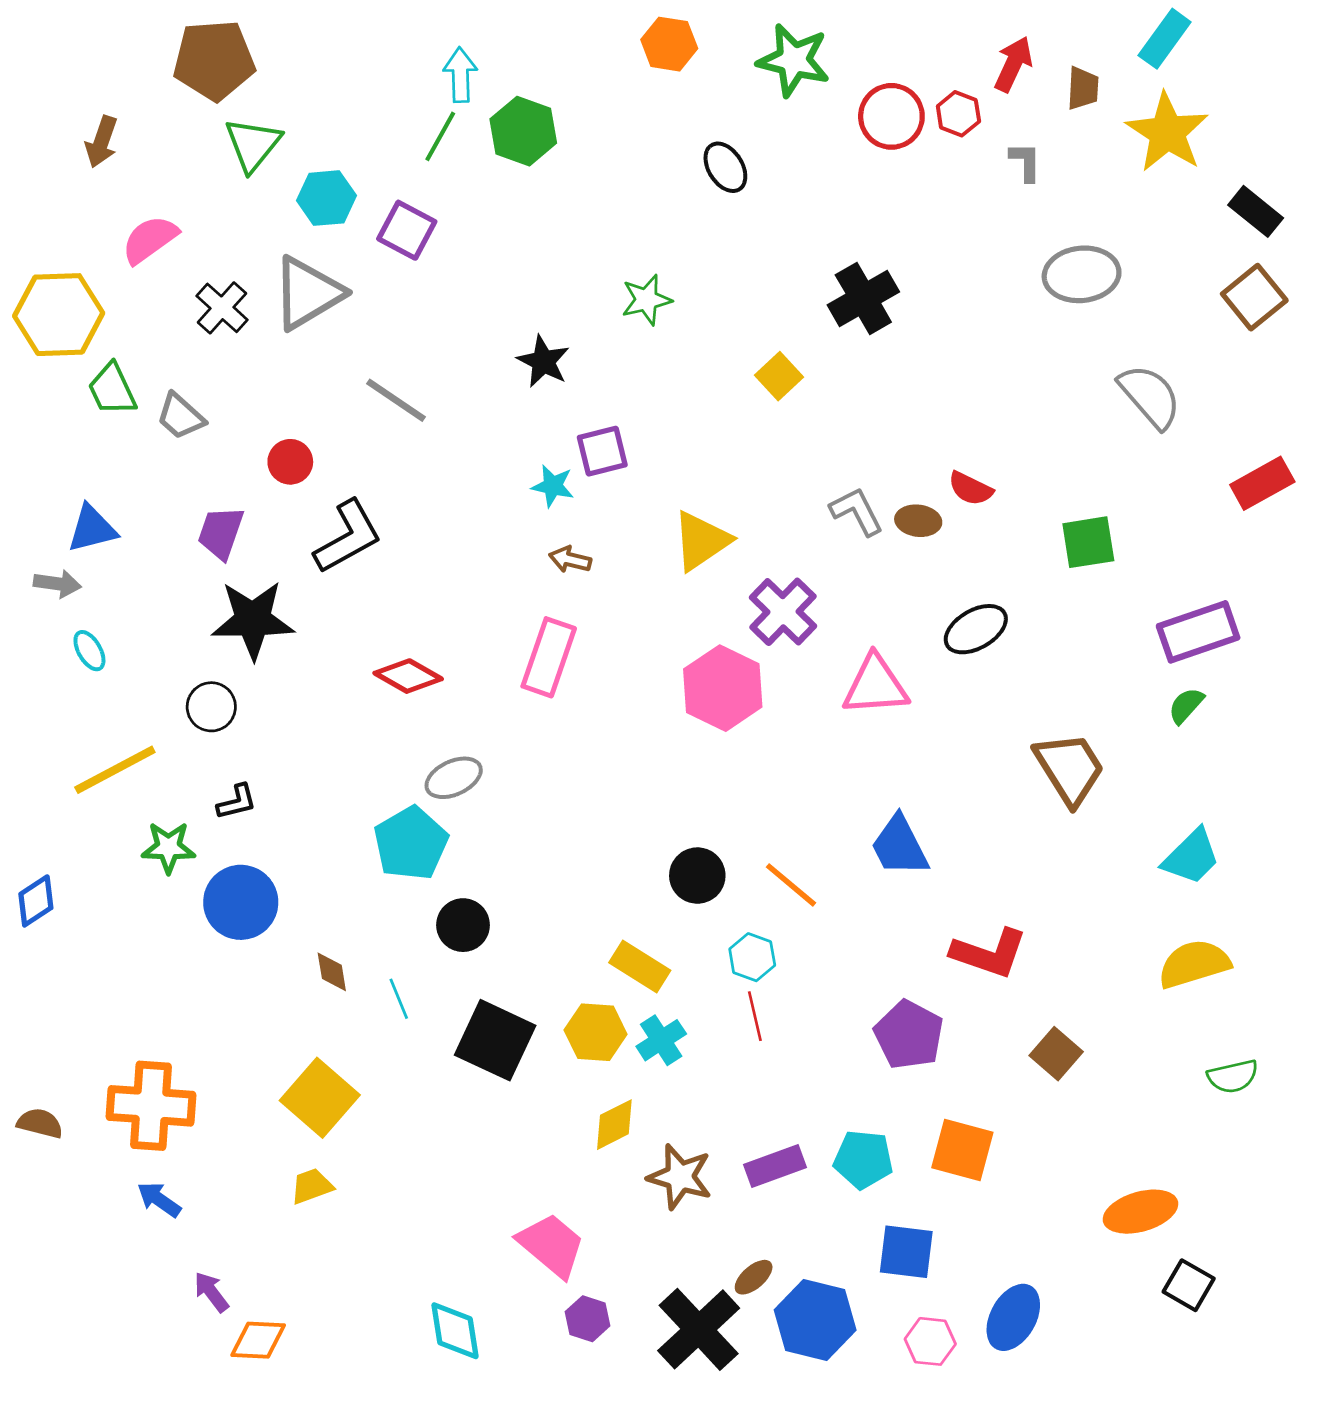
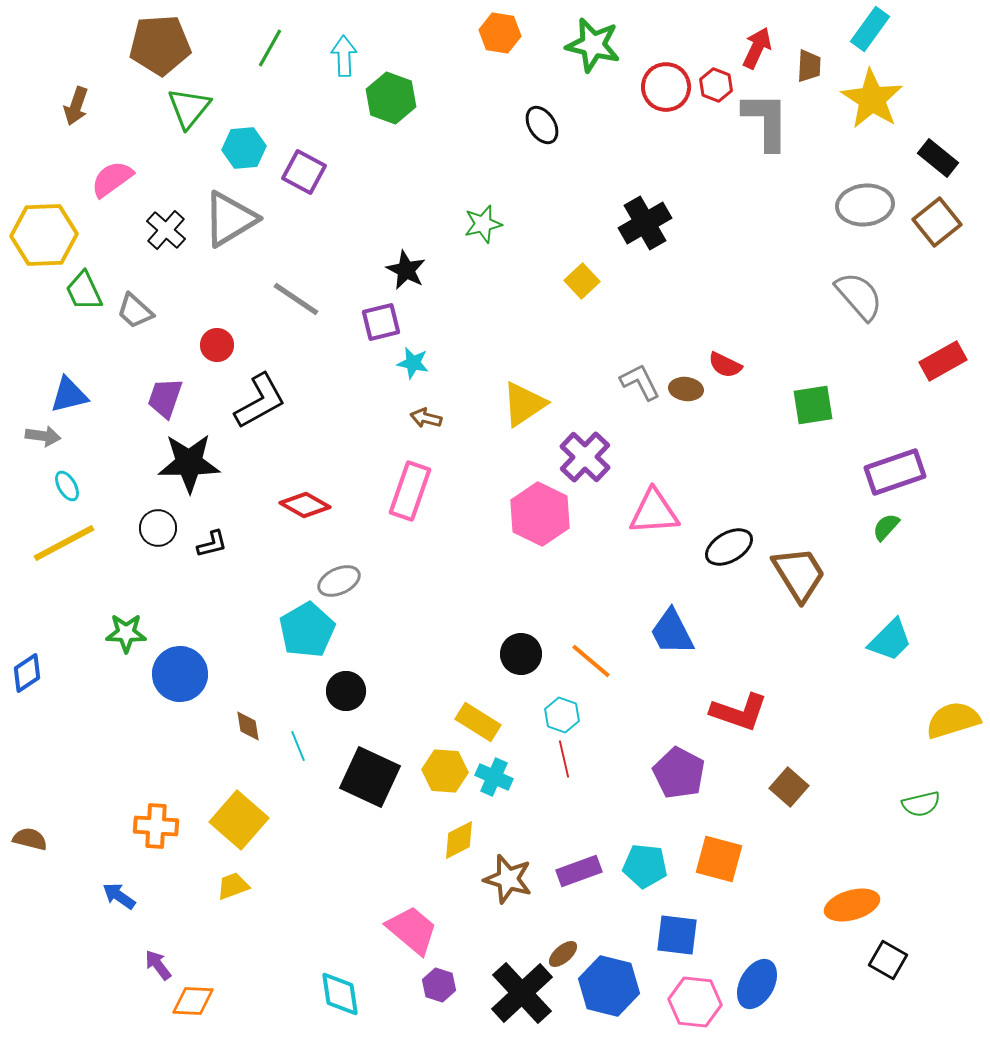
green line: (440, 136) -> (270, 48), moved
gray L-shape: (1025, 162) -> (766, 121), size x2.0
gray ellipse: (1082, 274) -> (865, 205), moved
purple square: (602, 451) -> (381, 322), moved
black ellipse: (976, 629) -> (729, 547), moved
yellow line: (115, 770) -> (64, 543), moved
black L-shape: (237, 802) -> (212, 544), moved
yellow semicircle: (1194, 964) -> (953, 720), moved
cyan cross: (661, 1040) -> (494, 777), turned -33
orange cross: (151, 1106) -> (156, 826), moved, size x0.7
pink hexagon: (930, 1341) -> (695, 1002), size x1.4

